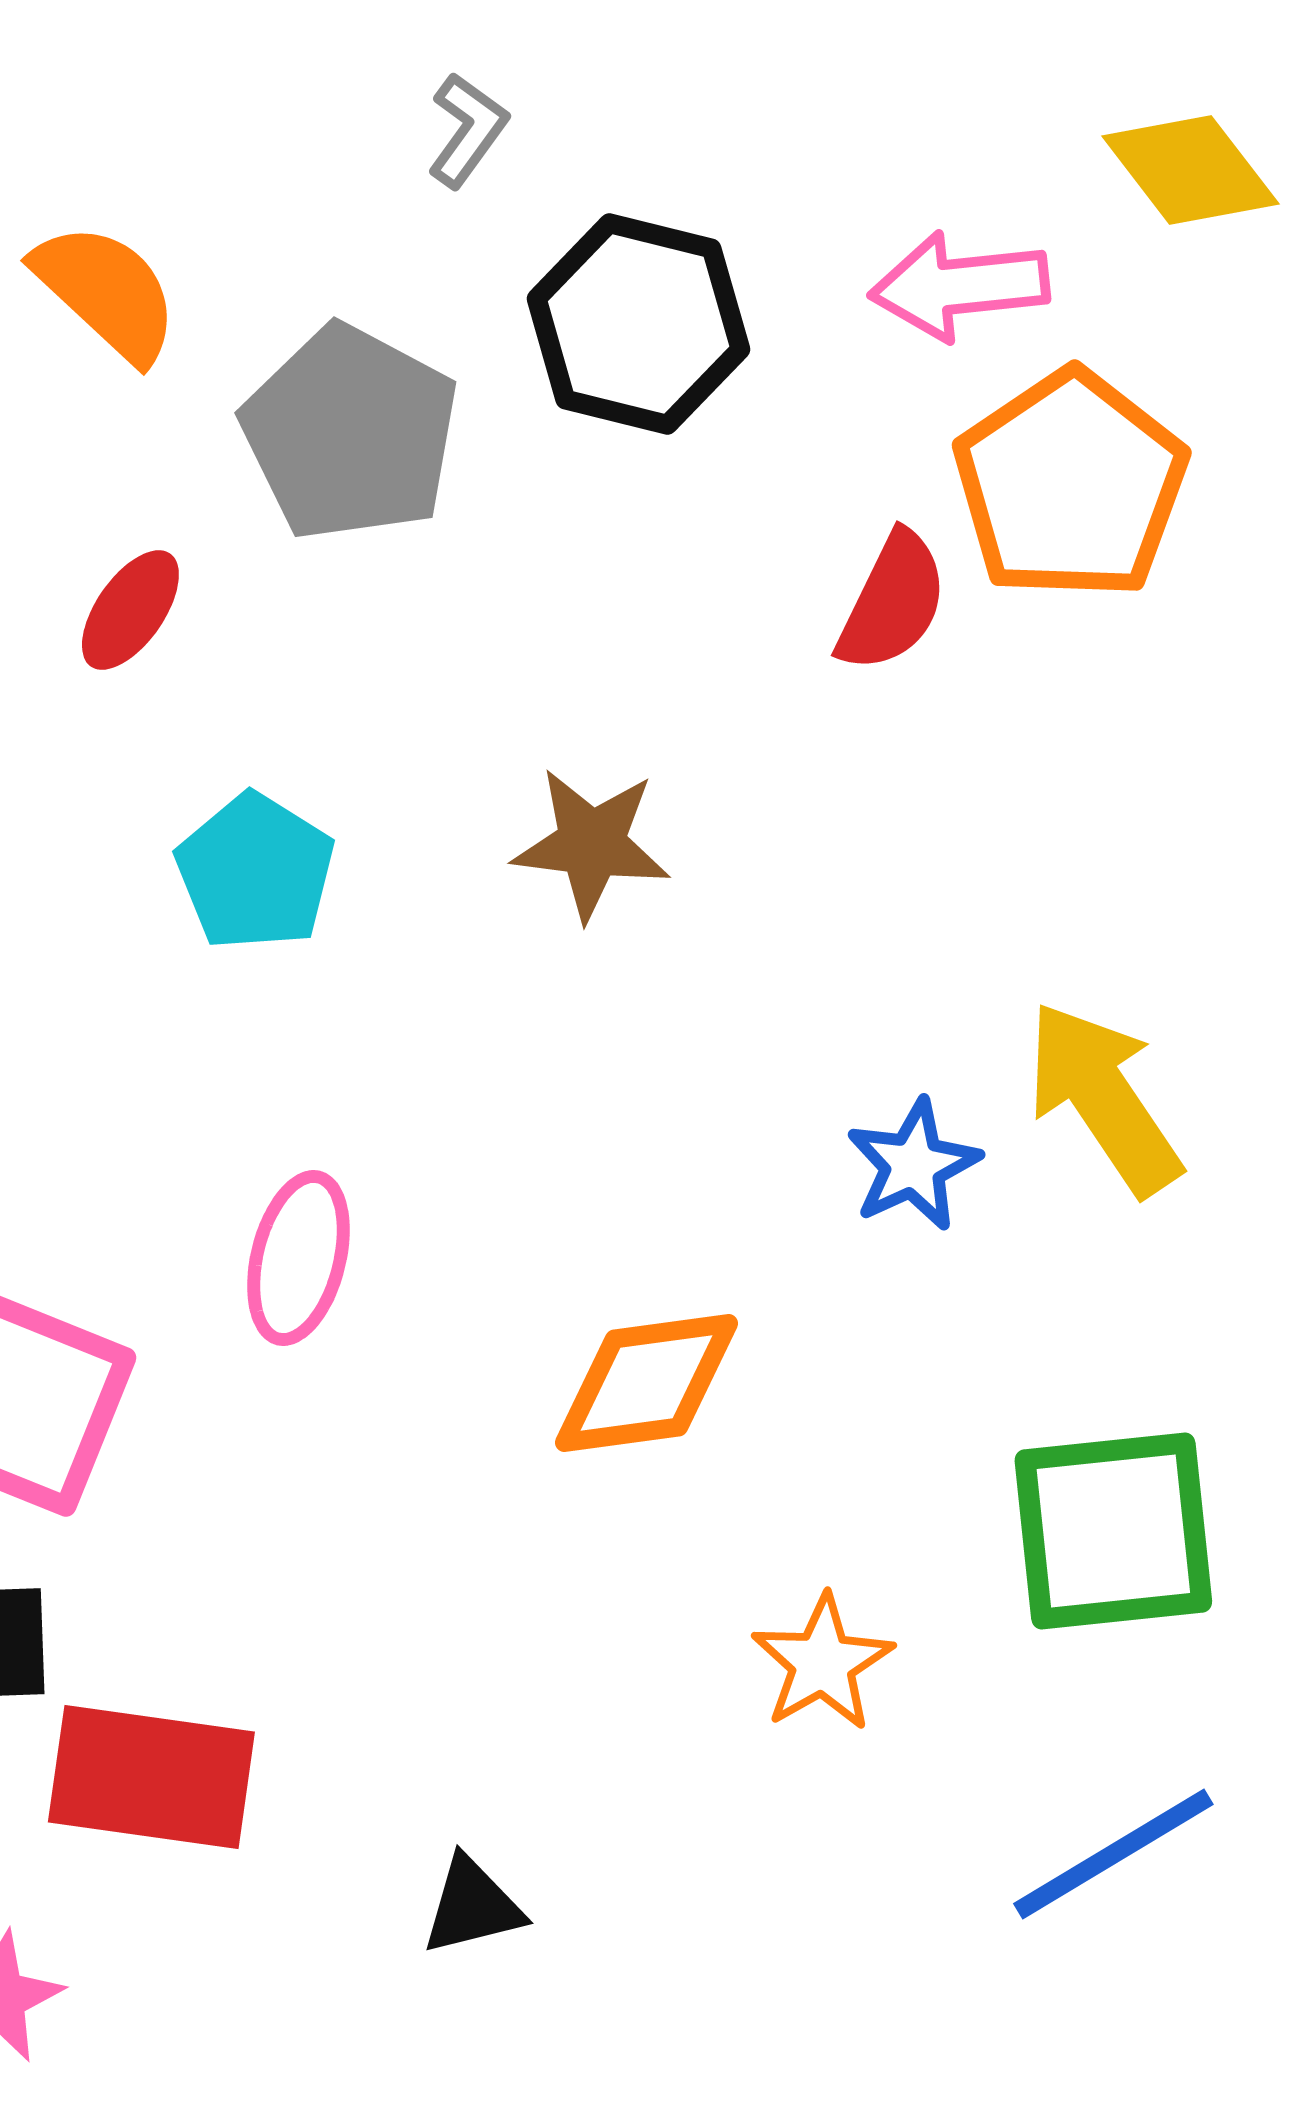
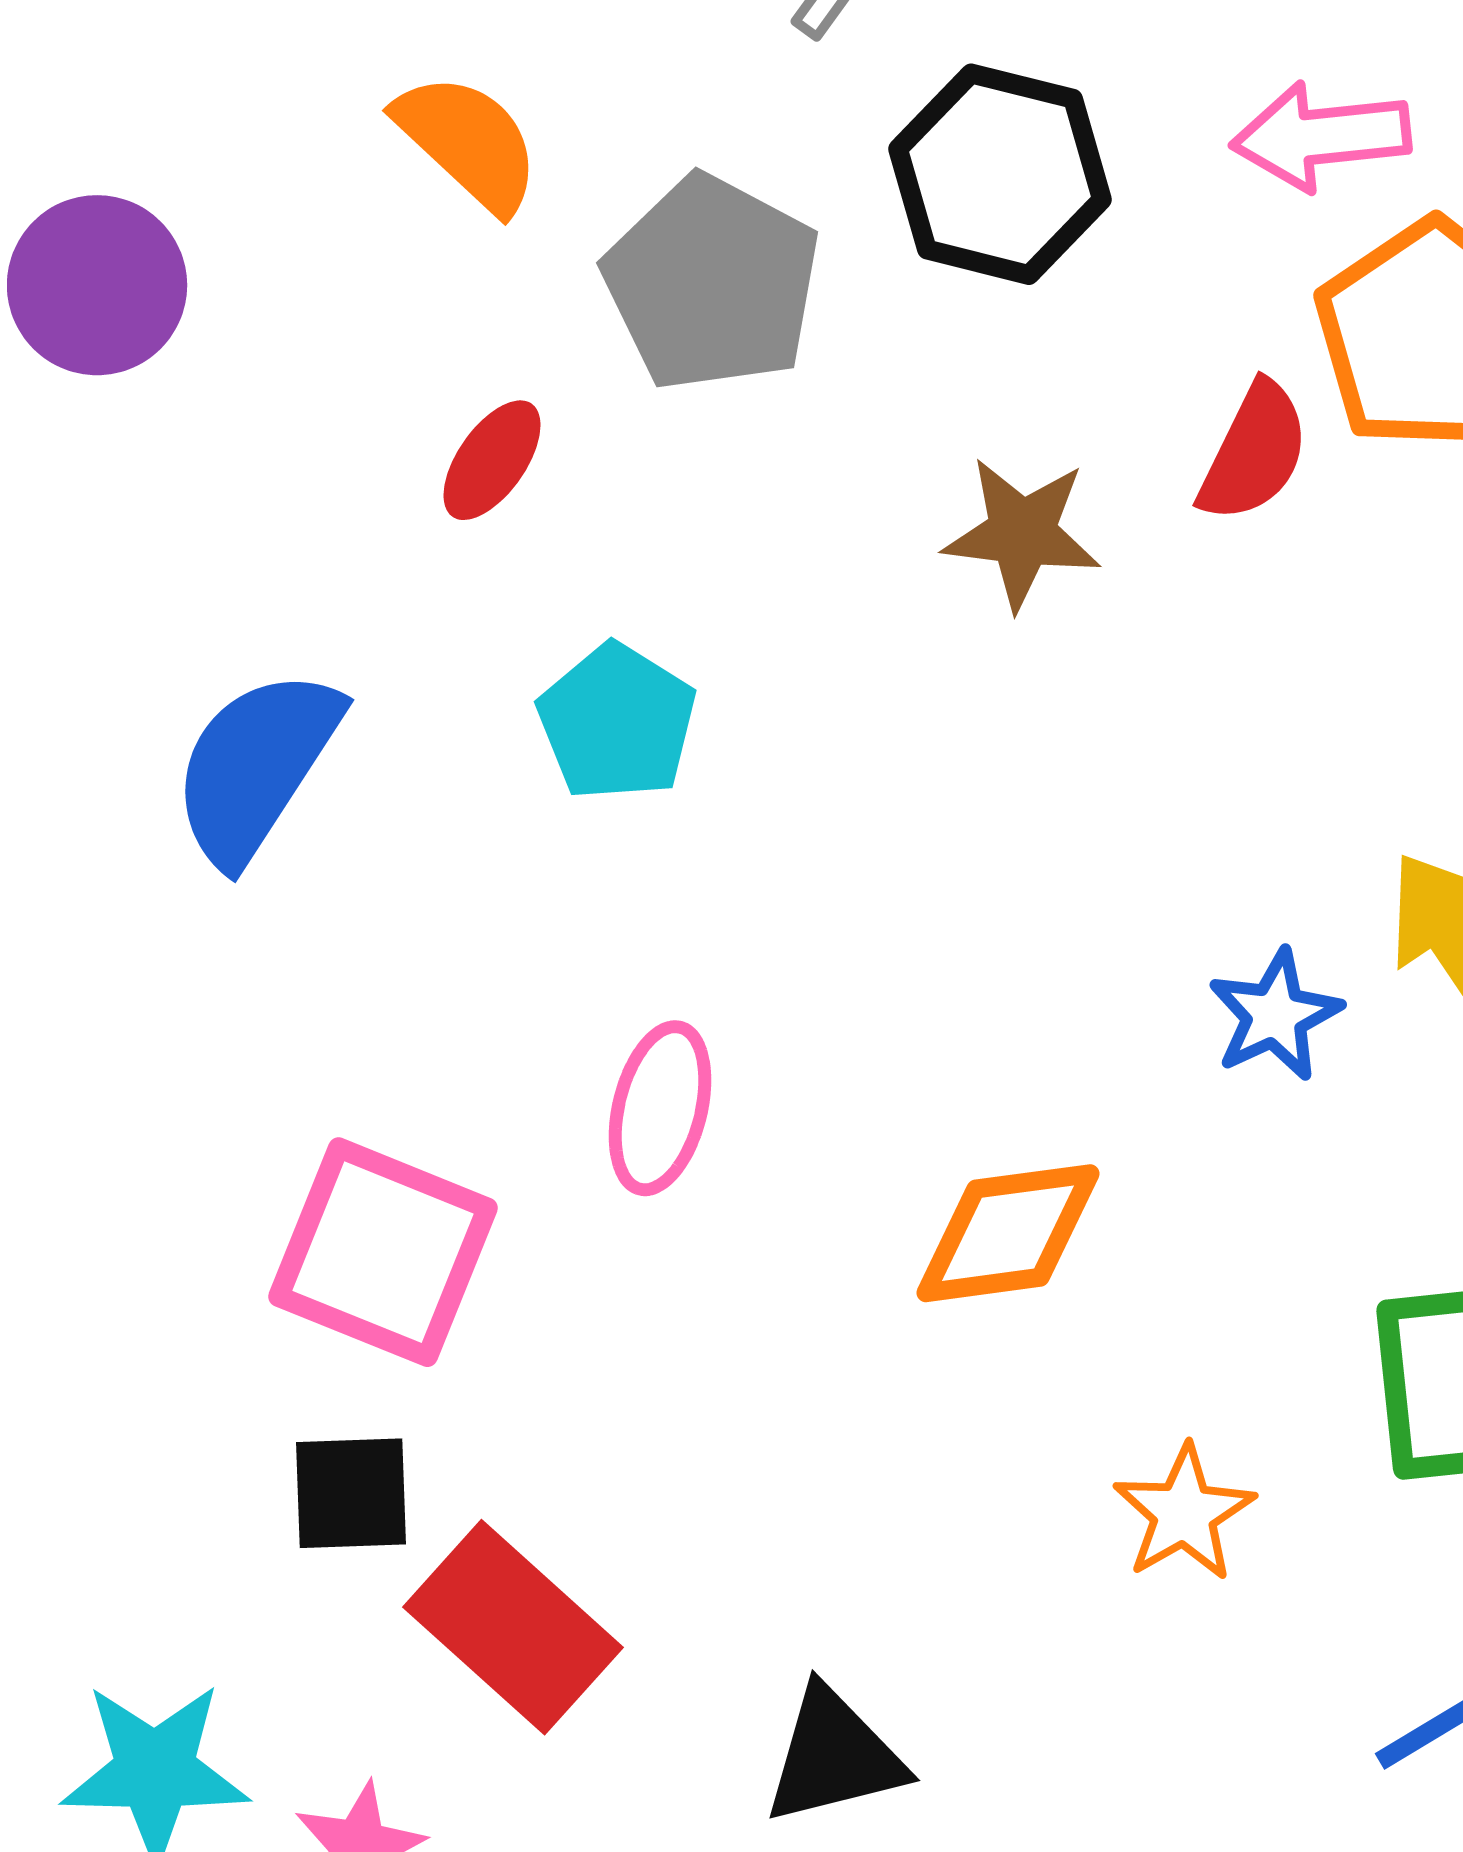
brown star: (591, 844) -> (1022, 533), moved
red rectangle: (151, 1777) -> (513, 1627), turned 34
black triangle: (472, 1906) -> (834, 1756), size x1.4

